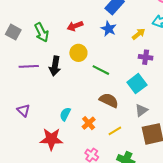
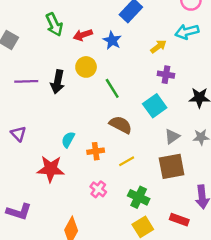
blue star: (109, 29) -> (112, 40), moved
green arrow: (42, 32) -> (54, 25), moved
green line: (101, 70) -> (112, 88), turned 30
gray triangle: (141, 110) -> (172, 136), moved
orange cross: (89, 123) -> (96, 151), turned 32

